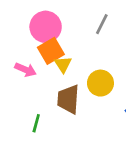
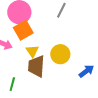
yellow triangle: (63, 64) -> (32, 51), moved

